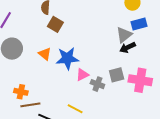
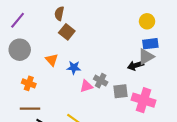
gray triangle: (124, 35) -> (146, 57), moved
blue star: (67, 58) -> (74, 68), size x0.6
gray cross: (97, 84) -> (101, 81), moved
orange cross: (21, 92) -> (29, 83), moved

